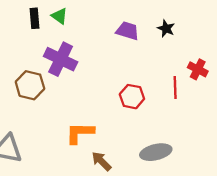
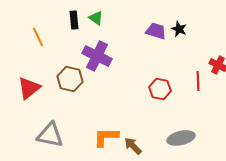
black star: (166, 29) -> (179, 29), moved
orange L-shape: (80, 133) -> (106, 137), moved

